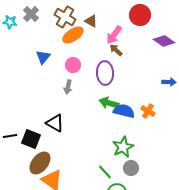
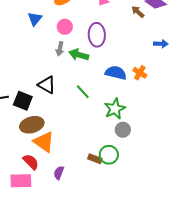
brown arrow: (116, 50) -> (138, 12), moved
green arrow: (109, 103) -> (79, 55), moved
brown ellipse: (40, 163) -> (32, 125), turned 35
green line: (105, 172) -> (83, 92), moved

